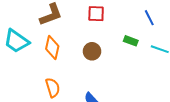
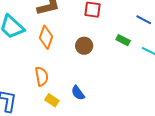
blue line: (149, 18) -> (144, 20), turned -42

